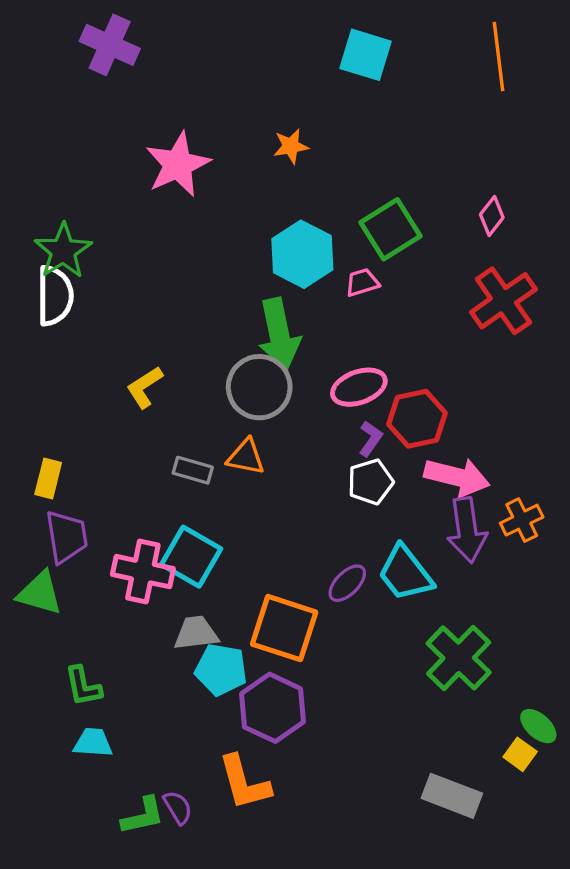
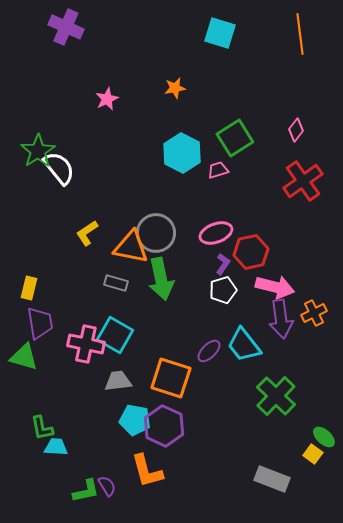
pink star: (178, 164) -> (107, 99), size x0.6
white semicircle: (55, 296) -> (59, 168), moved, turned -39
green arrow: (279, 334) -> (161, 279), moved
orange triangle: (246, 457) -> (131, 247), moved, size x1.5
cyan pentagon: (221, 670) -> (135, 420), moved
green L-shape: (83, 686) -> (42, 428), moved

